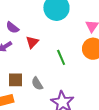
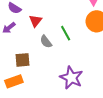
gray semicircle: (37, 84) -> (46, 42), moved

